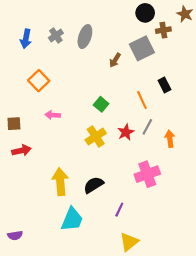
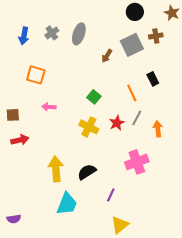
brown cross: (163, 30) -> (156, 36), moved
orange square: (39, 81) -> (36, 75), turned -30
yellow cross: (96, 137) -> (89, 127), turned -30

